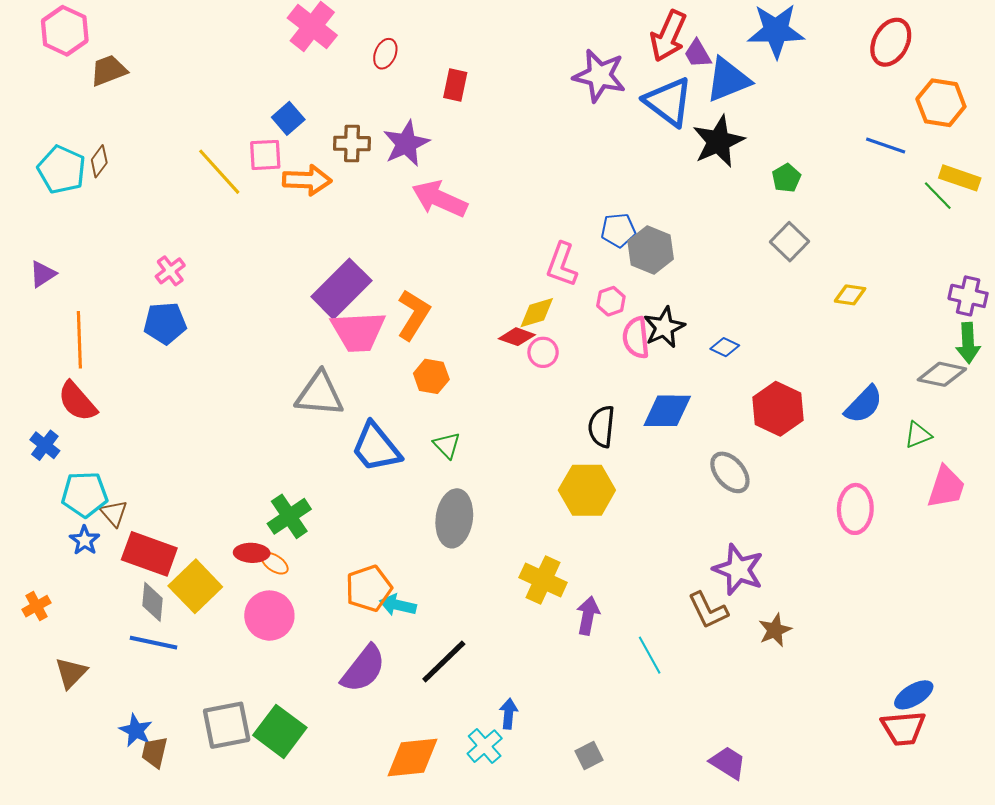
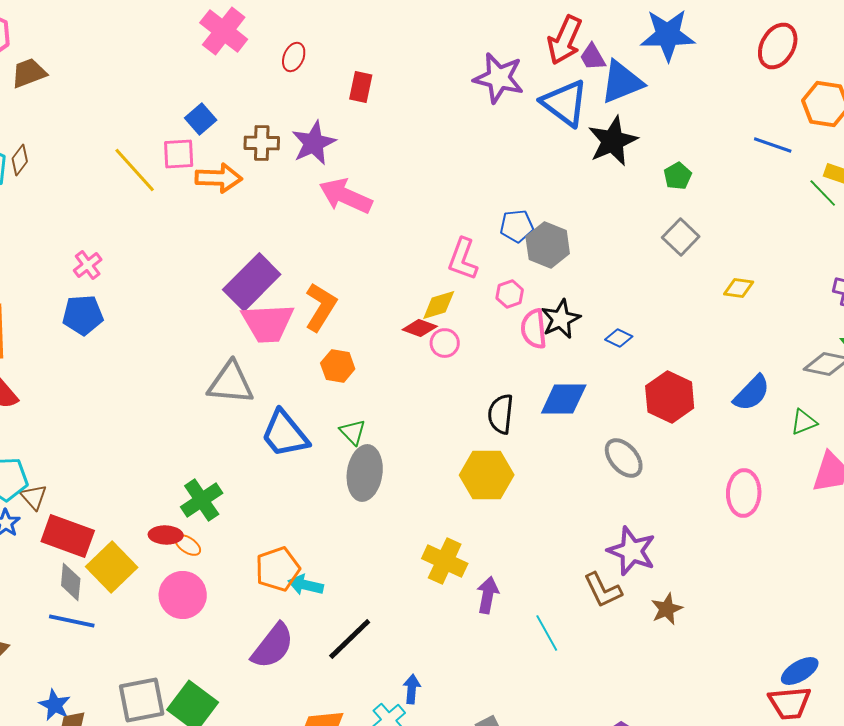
gray ellipse: (454, 518) -> (365, 473), moved

